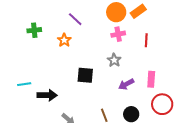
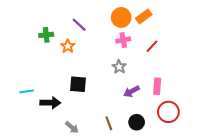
green cross: (34, 30) -> (46, 35), moved
red line: (146, 40) -> (152, 46), turned 40
black square: (85, 75) -> (78, 84), moved

